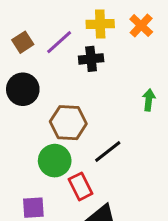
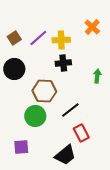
yellow cross: (100, 24) -> (61, 40), moved
black cross: (91, 59) -> (63, 63), moved
red rectangle: (80, 186) -> (81, 133), moved

